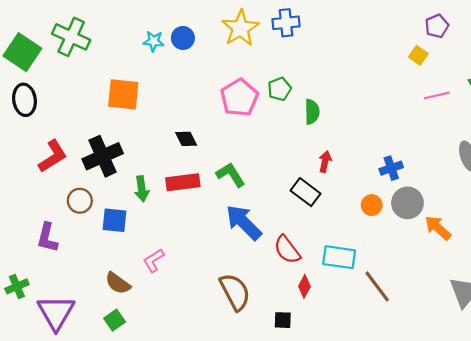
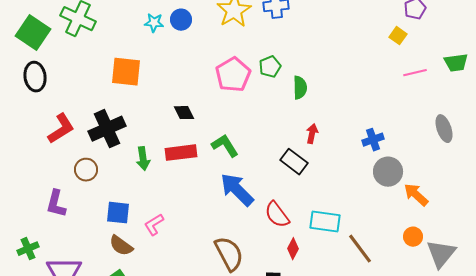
orange circle: (372, 205) -> (413, 237), moved
blue square: (115, 220) -> (118, 213), moved

